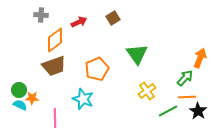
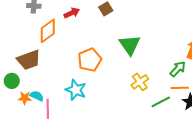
brown trapezoid: (54, 66) -> (29, 60), moved
orange star: (32, 98) -> (25, 98), moved
cyan semicircle: (20, 105) -> (37, 96), moved

